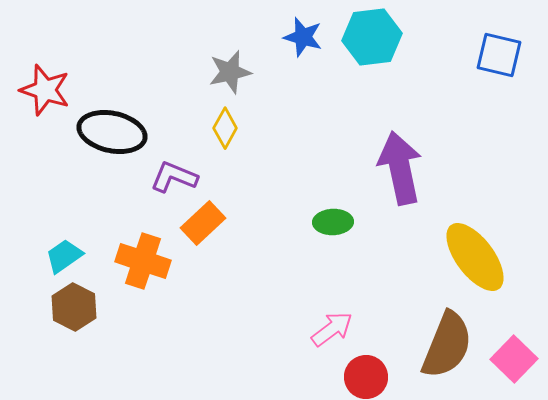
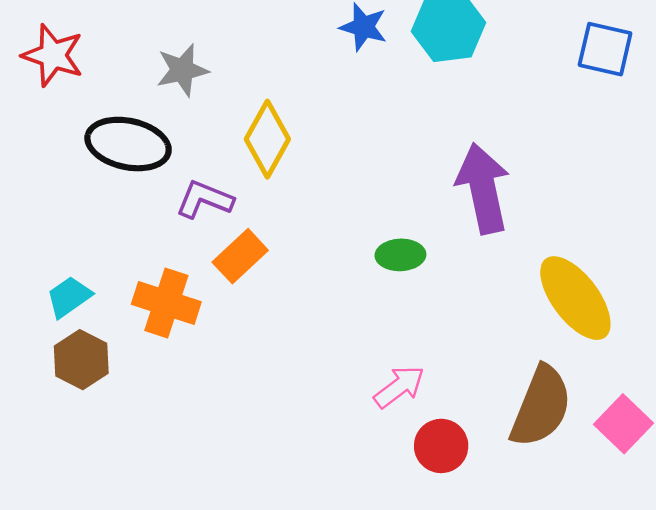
gray star: (230, 72) -> (182, 70), moved
red star: (45, 90) -> (53, 55), moved
yellow diamond: (225, 128) -> (267, 139), size x1.5

